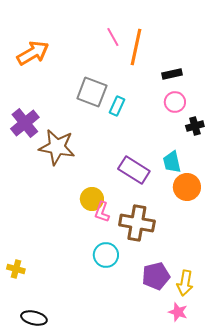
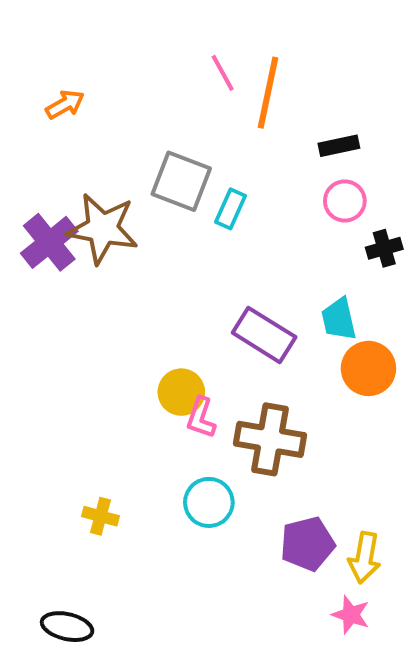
orange arrow: (33, 53) -> (65, 104), size x0.6
brown star: (57, 147) -> (102, 229), moved
yellow cross: (16, 269) -> (100, 516), moved

